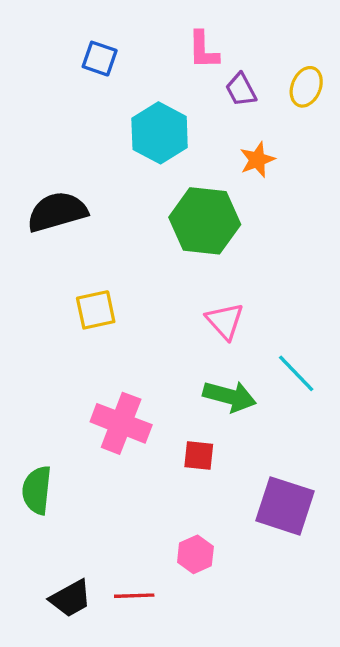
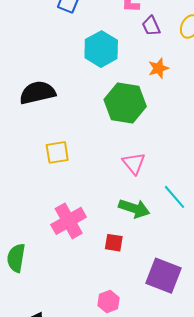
pink cross: (121, 423) -> (69, 221), turned 36

